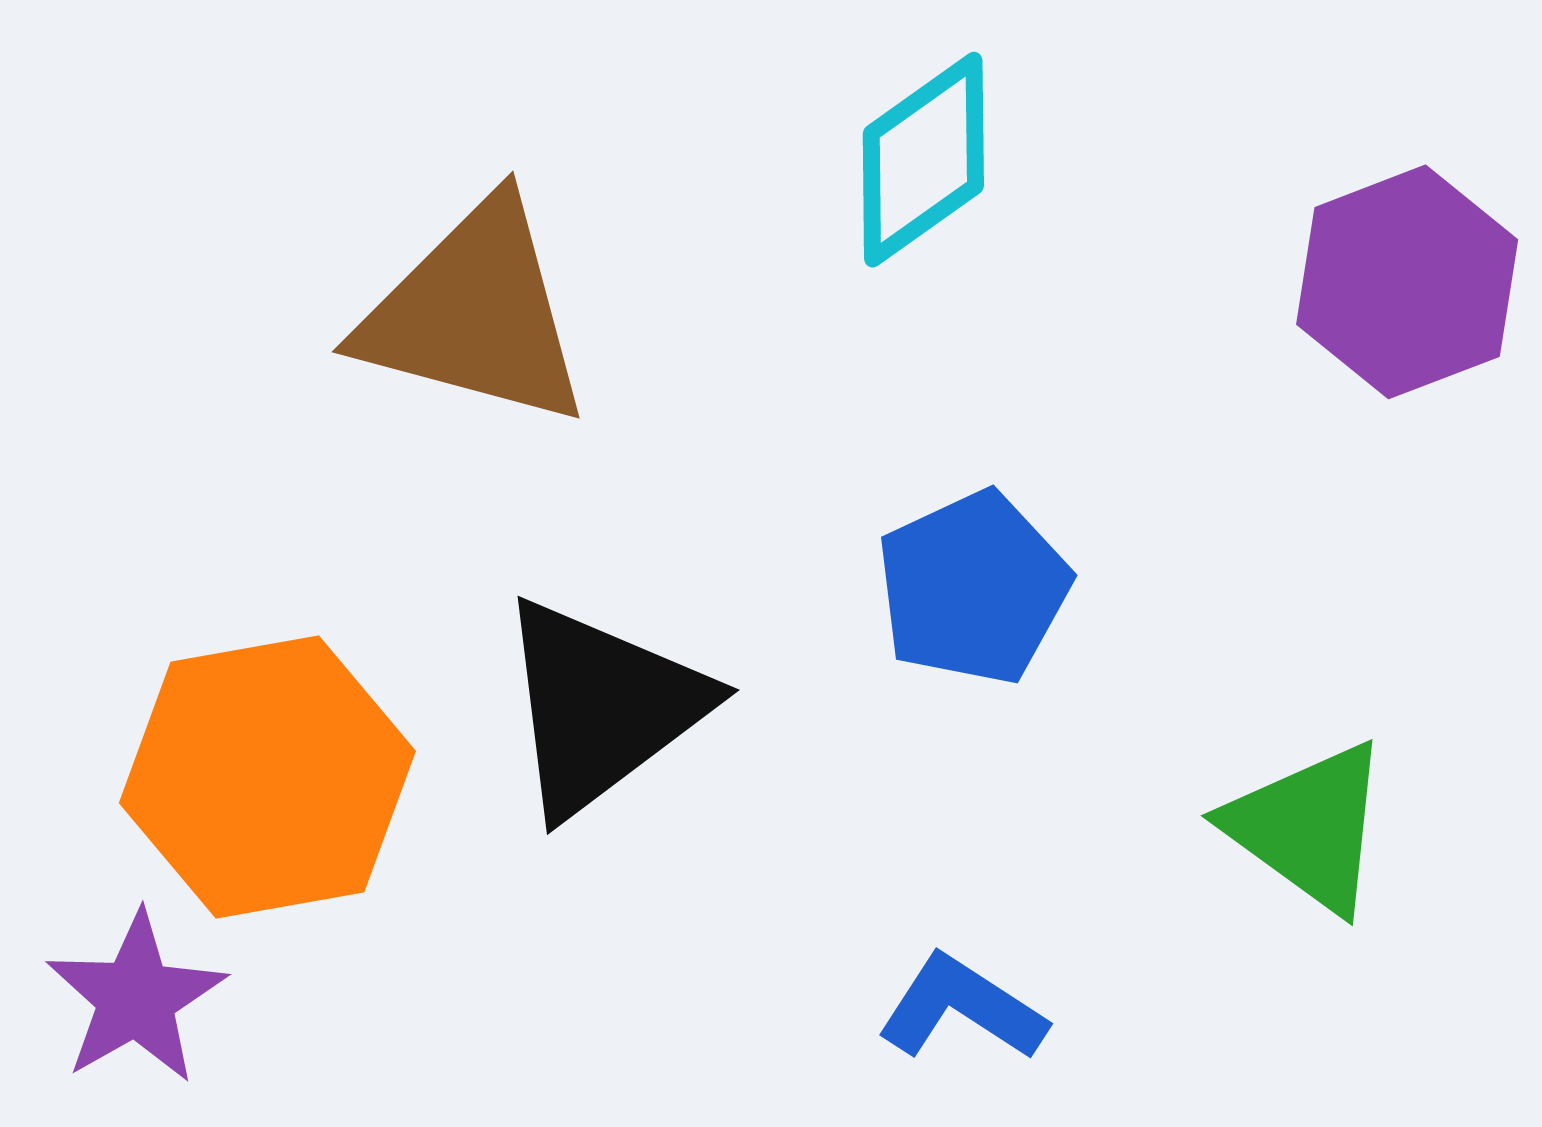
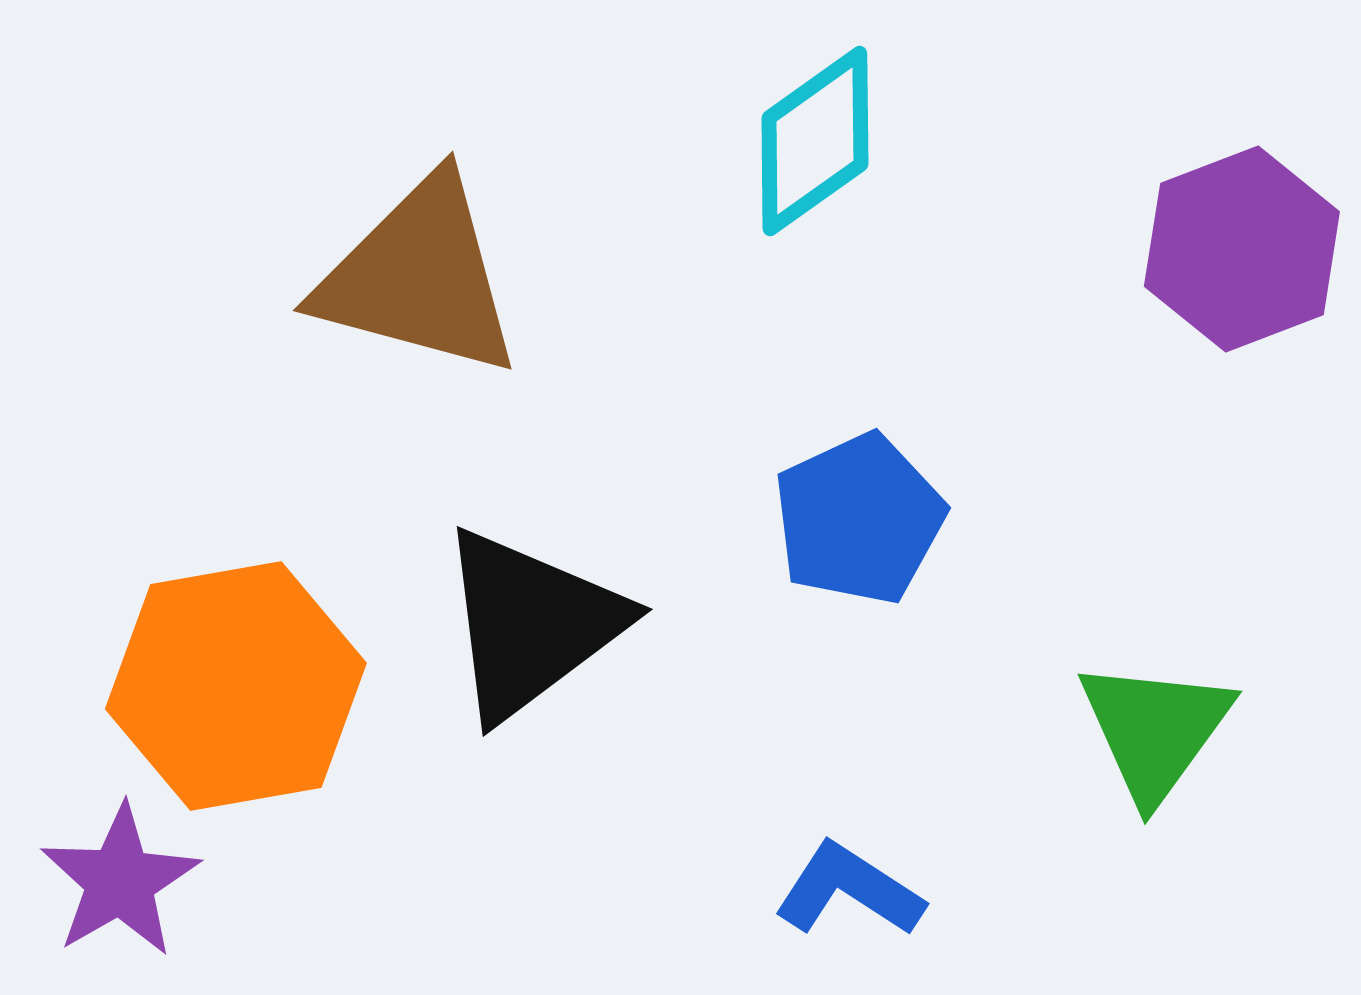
green triangle: (1309, 827) -> (1155, 730), turned 30

